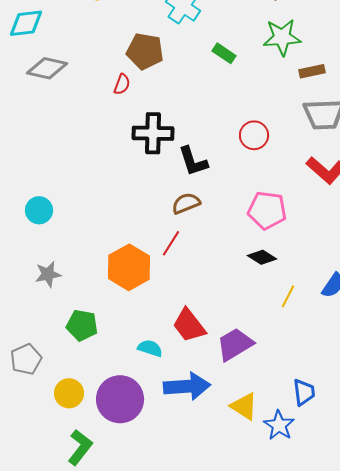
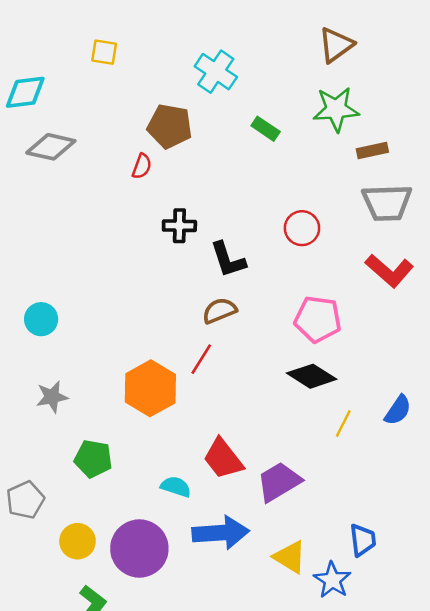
black cross: (153, 133) -> (179, 226), size x0.7
black diamond: (262, 257) -> (312, 376), size x1.4

